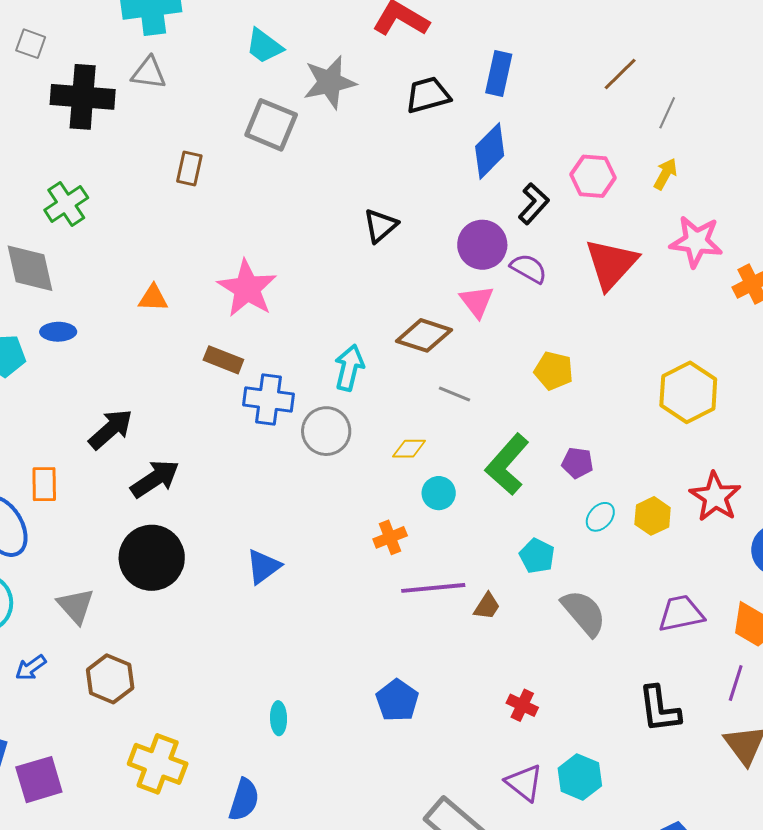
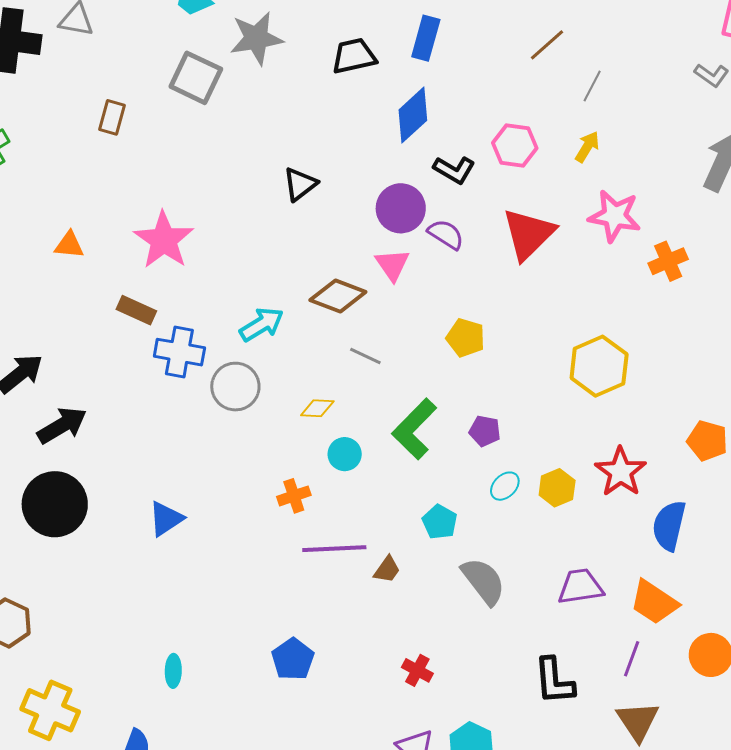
black L-shape: (534, 204) -> (454, 170), turned 75
cyan arrow: (349, 368) -> (262, 324), turned 42

